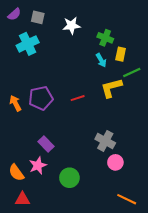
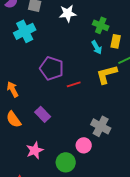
purple pentagon: (41, 98) -> (52, 68), moved, turned 30
purple rectangle: (46, 144) -> (43, 114), moved
pink circle: (115, 162) -> (84, 145), moved
orange semicircle: (16, 173) -> (14, 119), moved

